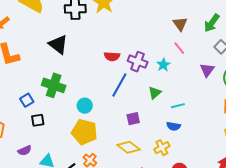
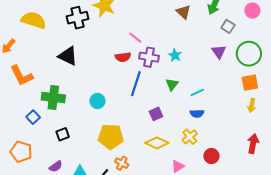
pink line: (179, 48) -> (135, 38), moved
green cross: (54, 85) -> (53, 98), moved
blue square: (27, 100) -> (33, 117), moved
cyan circle: (85, 106) -> (97, 101), moved

